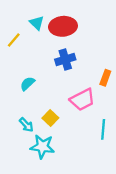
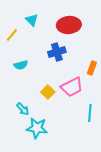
red ellipse: (63, 26) -> (69, 25), moved
cyan semicircle: (27, 84) -> (21, 65), moved, turned -152
yellow square: (50, 118) -> (48, 92), moved

